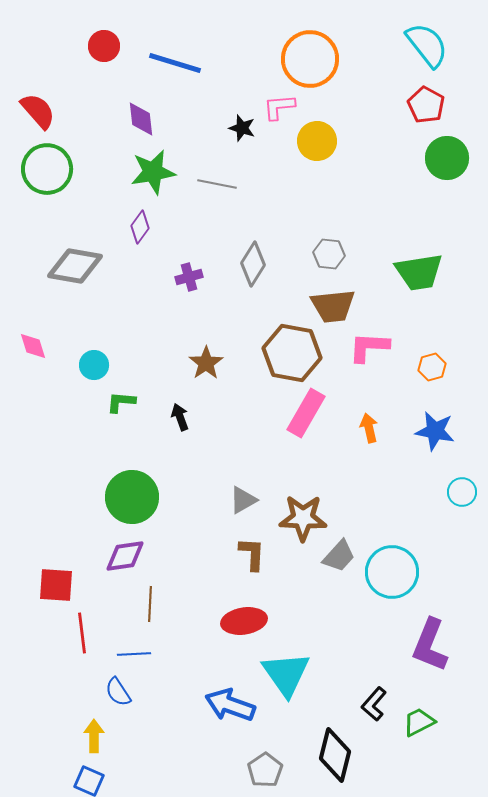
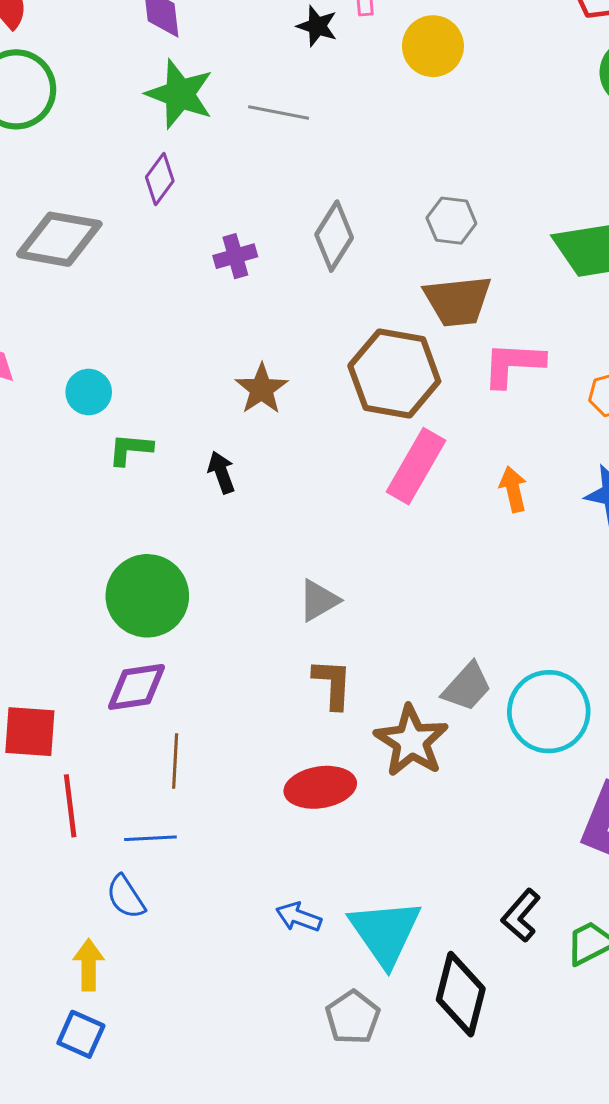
green star: (153, 172) -> (180, 94), turned 30
brown star: (303, 518) -> (411, 741), moved, turned 30
cyan triangle: (286, 674) -> (385, 932), moved
blue arrow: (230, 705) -> (299, 917), size x0.6

